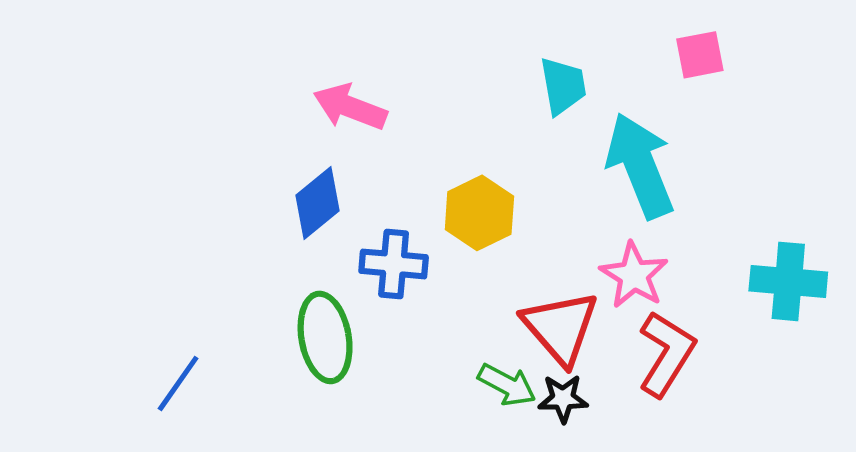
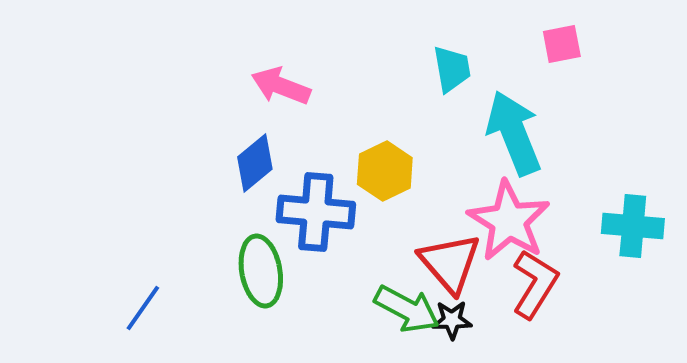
blue cross: (394, 264) -> (316, 212), size x1.4
pink star: (634, 275) -> (509, 221), size x1.5
green arrow: (507, 385) -> (407, 309), size x1.4

